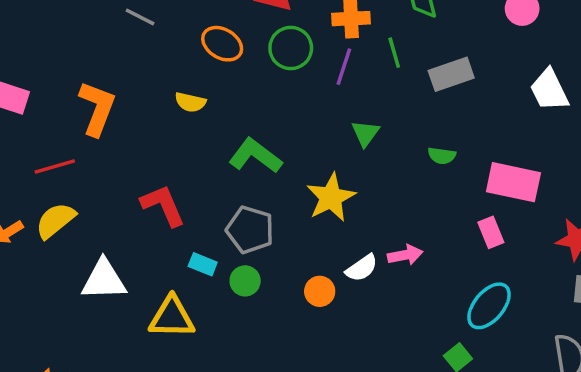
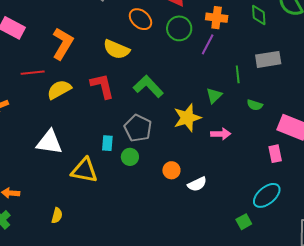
green line: (394, 53) -> (238, 74), moved
yellow semicircle: (190, 102) -> (116, 49), size x1.5
green triangle: (365, 133) -> (214, 96), moved
red L-shape: (163, 205) -> (102, 86), moved
yellow semicircle: (55, 220) -> (59, 89), moved
pink arrow: (405, 255) -> (221, 134), moved
cyan rectangle: (203, 264) -> (107, 143), turned 63
white semicircle: (362, 268) -> (197, 184), moved

